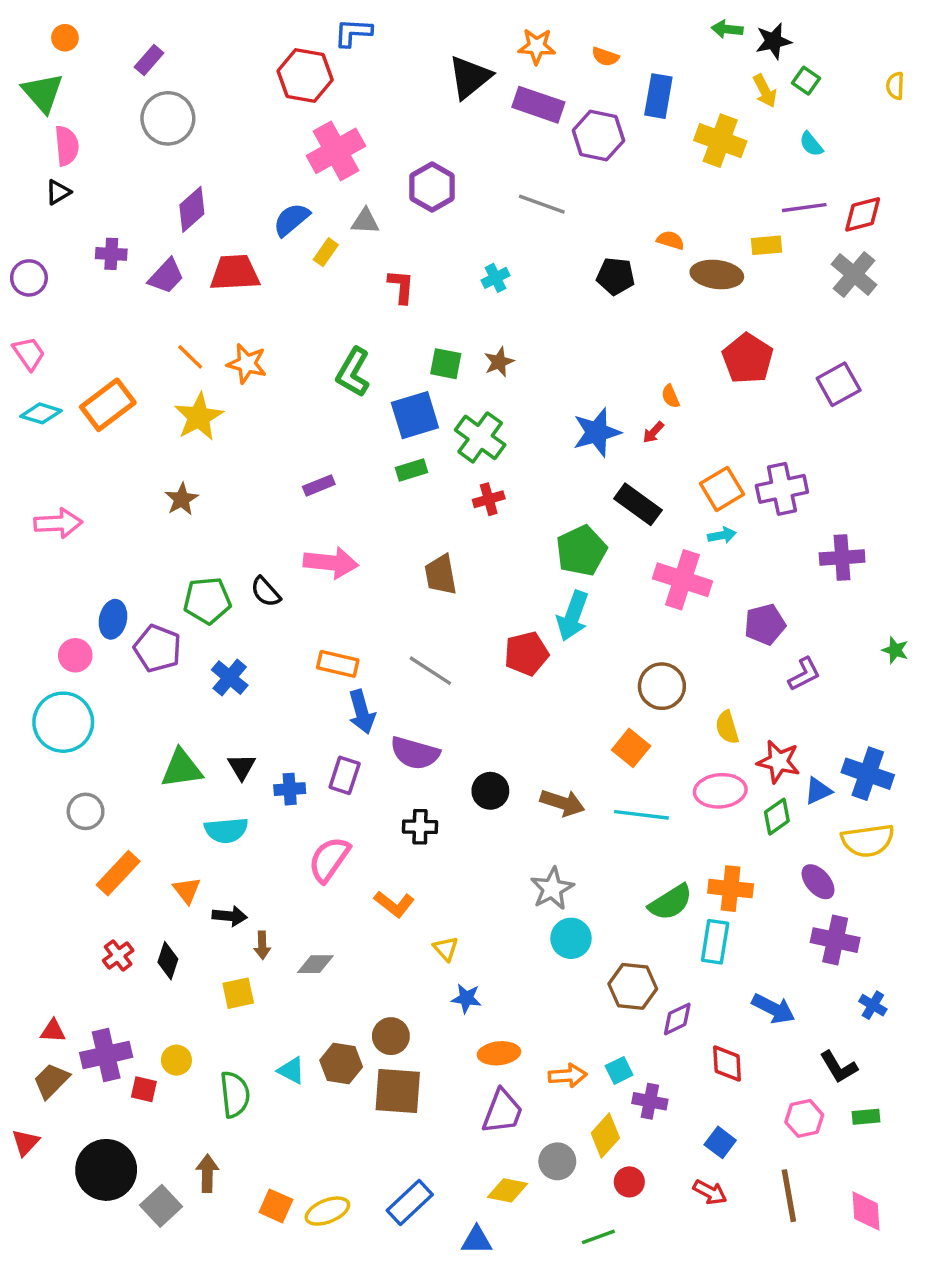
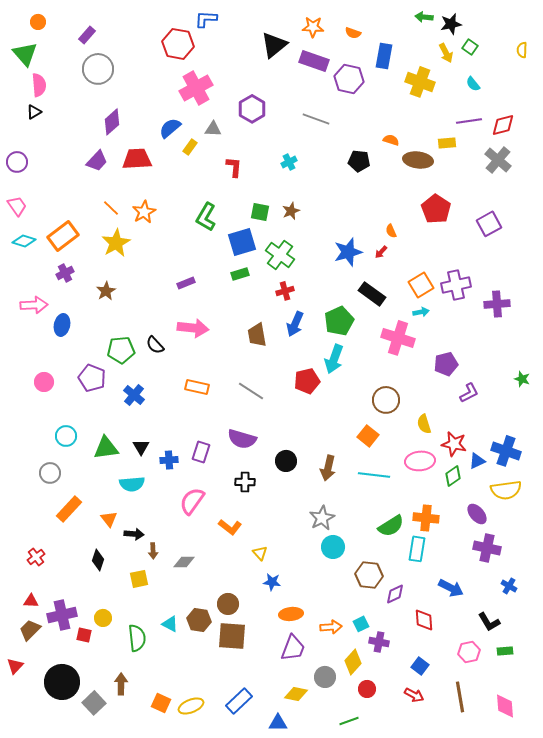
purple cross: (111, 254) -> (65, 273), moved, turned -30
orange star: (247, 364) -> (144, 212), turned 30
purple cross: (842, 558) -> (497, 304), moved
blue ellipse: (113, 619) -> (62, 325), moved
blue arrow: (362, 712) -> (295, 324), moved, turned 40
cyan circle: (63, 722) -> (66, 436), moved, size x0.6
brown arrow: (562, 803) -> (328, 468), turned 85
red cross: (118, 955) -> (36, 557), moved

